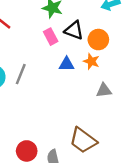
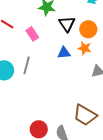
black triangle: (74, 30) -> (67, 24), turned 42
pink rectangle: (51, 37) -> (32, 34), moved

